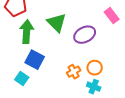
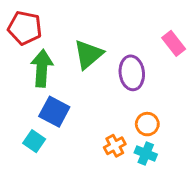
green triangle: (57, 23) -> (88, 54), turned 35
purple ellipse: (85, 35) -> (132, 73), turned -70
orange cross: (74, 72) -> (115, 146), moved

